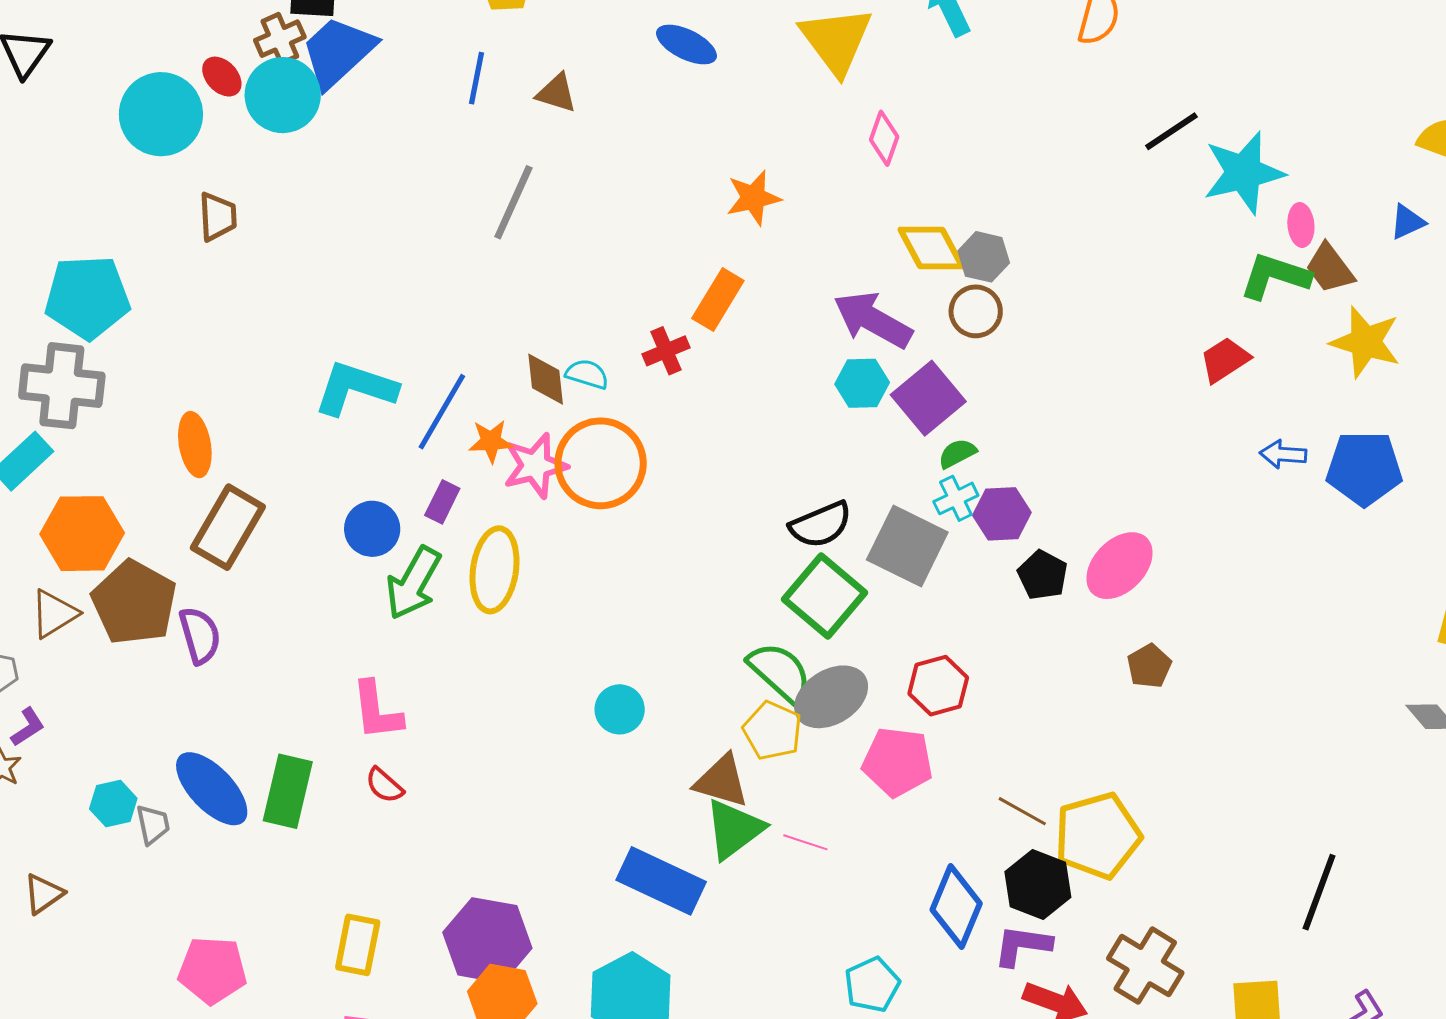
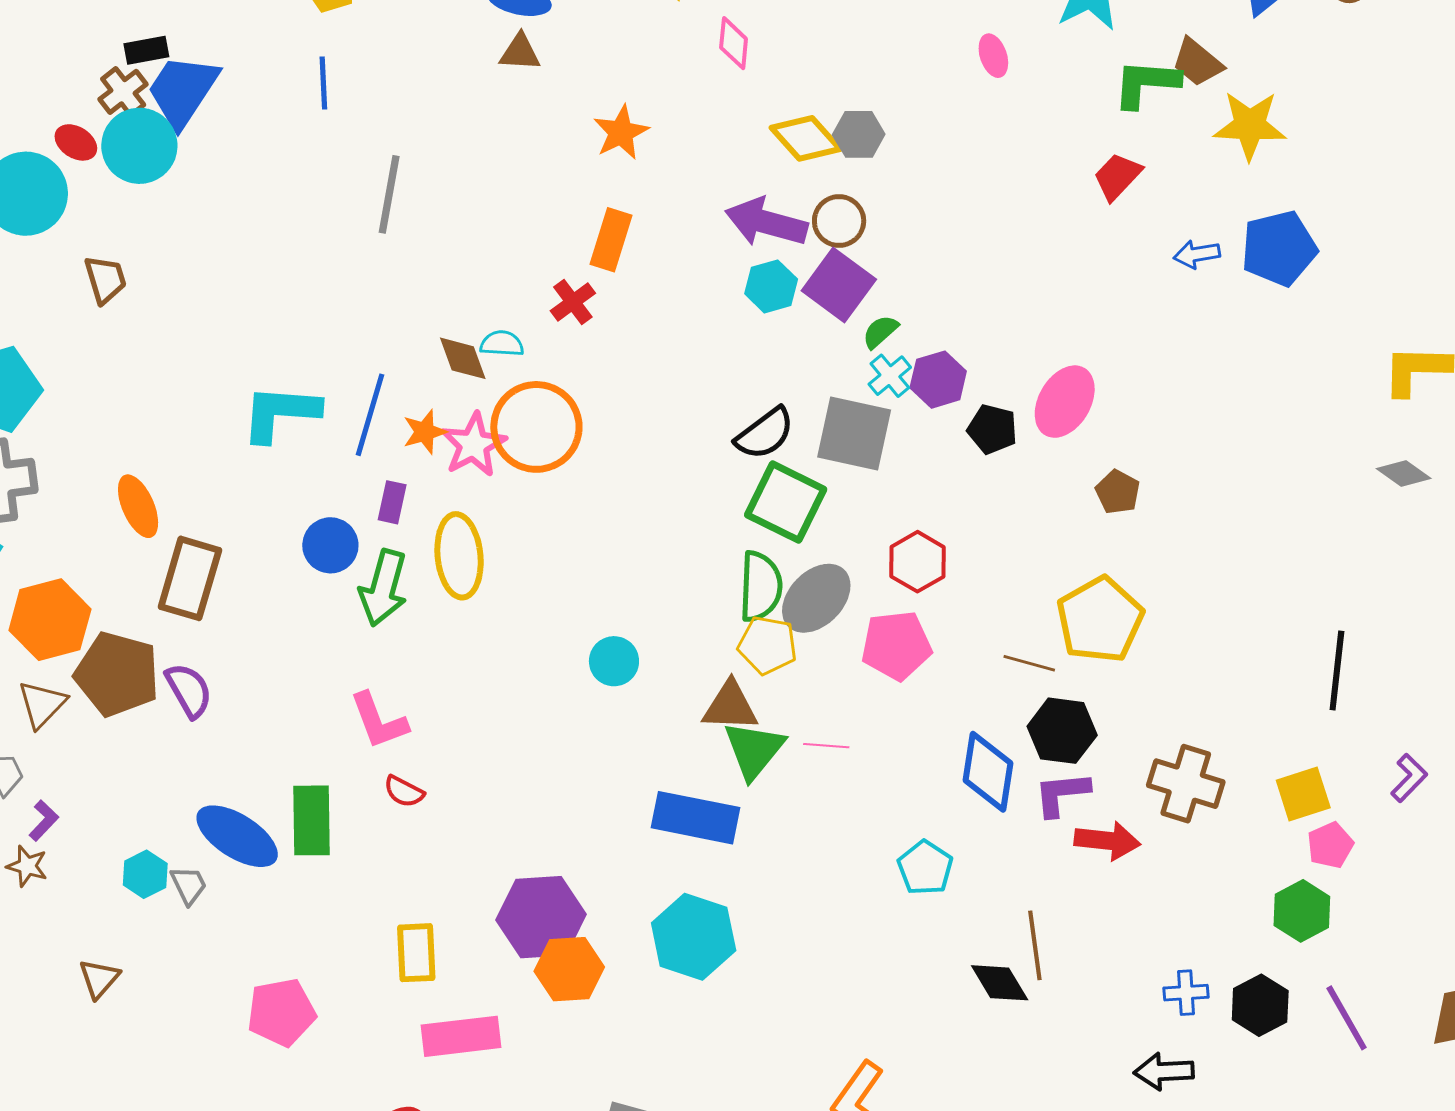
brown triangle: (557, 93) -> (520, 52), moved
pink ellipse: (1301, 225) -> (993, 56), moved
brown circle: (976, 311) -> (839, 221), moved
green semicircle: (780, 672) -> (760, 586), turned 64
yellow pentagon: (1098, 836) -> (1100, 620), moved

